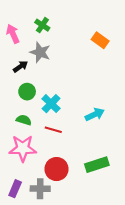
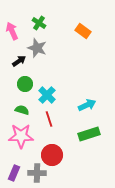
orange rectangle: (100, 40) -> (83, 31), moved
red line: (53, 130) -> (49, 119), turned 56
green rectangle: (97, 165) -> (89, 134), moved

